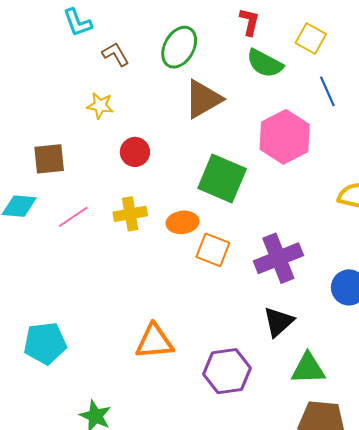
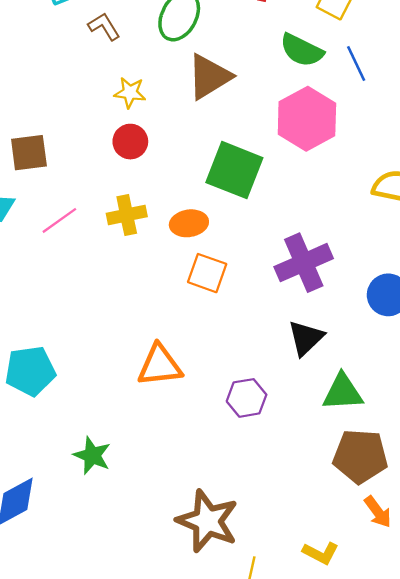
green semicircle: (265, 63) -> (302, 50), moved
yellow star: (100, 106) -> (130, 93), moved
orange square: (213, 250) -> (207, 273), moved
purple hexagon: (227, 371) -> (247, 398), size x0.7

